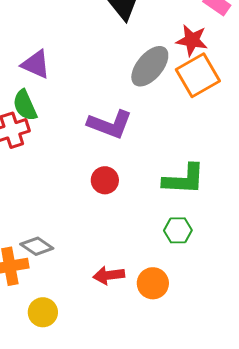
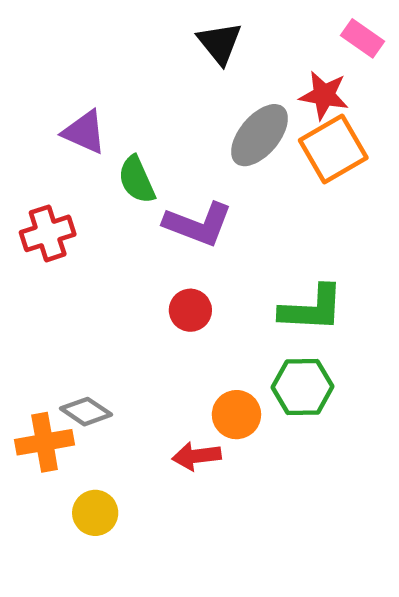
green semicircle: (25, 105) -> (137, 180), moved
green hexagon: (178, 230) -> (303, 387), size x1.4
orange circle: (153, 283) -> (236, 415), moved

